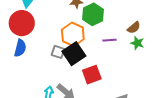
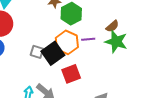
orange hexagon: (73, 34) -> (67, 42), moved
green star: (137, 43) -> (116, 42), size x1.6

